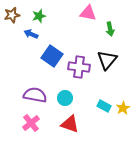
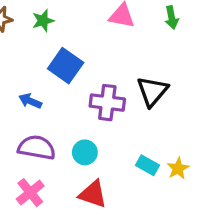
green arrow: (110, 29) -> (172, 17), moved
blue arrow: (31, 34) -> (30, 101), moved
blue square: (52, 56) -> (66, 66), moved

